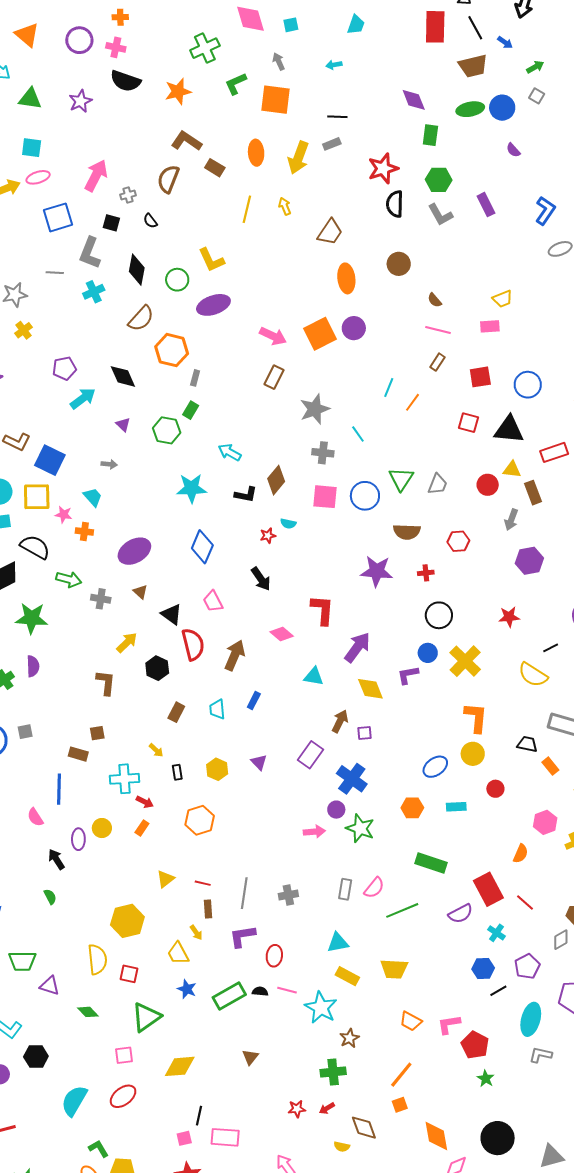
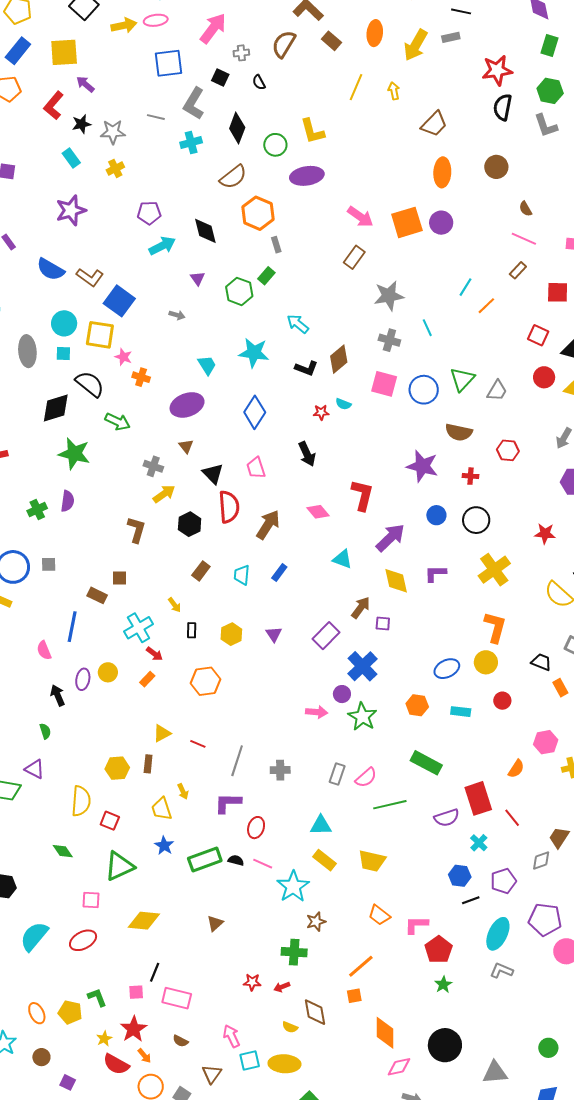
gray rectangle: (195, 378) -> (276, 245), turned -42
red circle: (488, 485) -> (544, 377), moved
cyan trapezoid: (93, 497) -> (207, 365), moved
gray cross: (101, 599) -> (153, 466), moved
blue circle: (428, 653) -> (436, 515), moved
cyan cross: (125, 779) -> (139, 628), turned -36
brown rectangle: (208, 909) -> (148, 764), moved
yellow hexagon: (127, 921) -> (117, 768), size x0.7
purple triangle: (50, 986) -> (35, 769), moved
green L-shape: (99, 1149) -> (97, 997), moved

